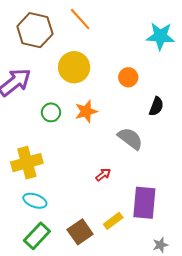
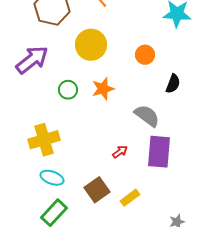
purple rectangle: (144, 203) -> (159, 152), moved
brown square: (80, 232) -> (97, 190), moved

